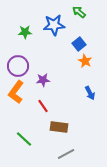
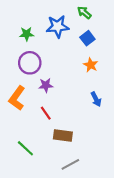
blue square: (79, 44) -> (87, 38), moved
purple circle: (18, 66) -> (30, 63), moved

